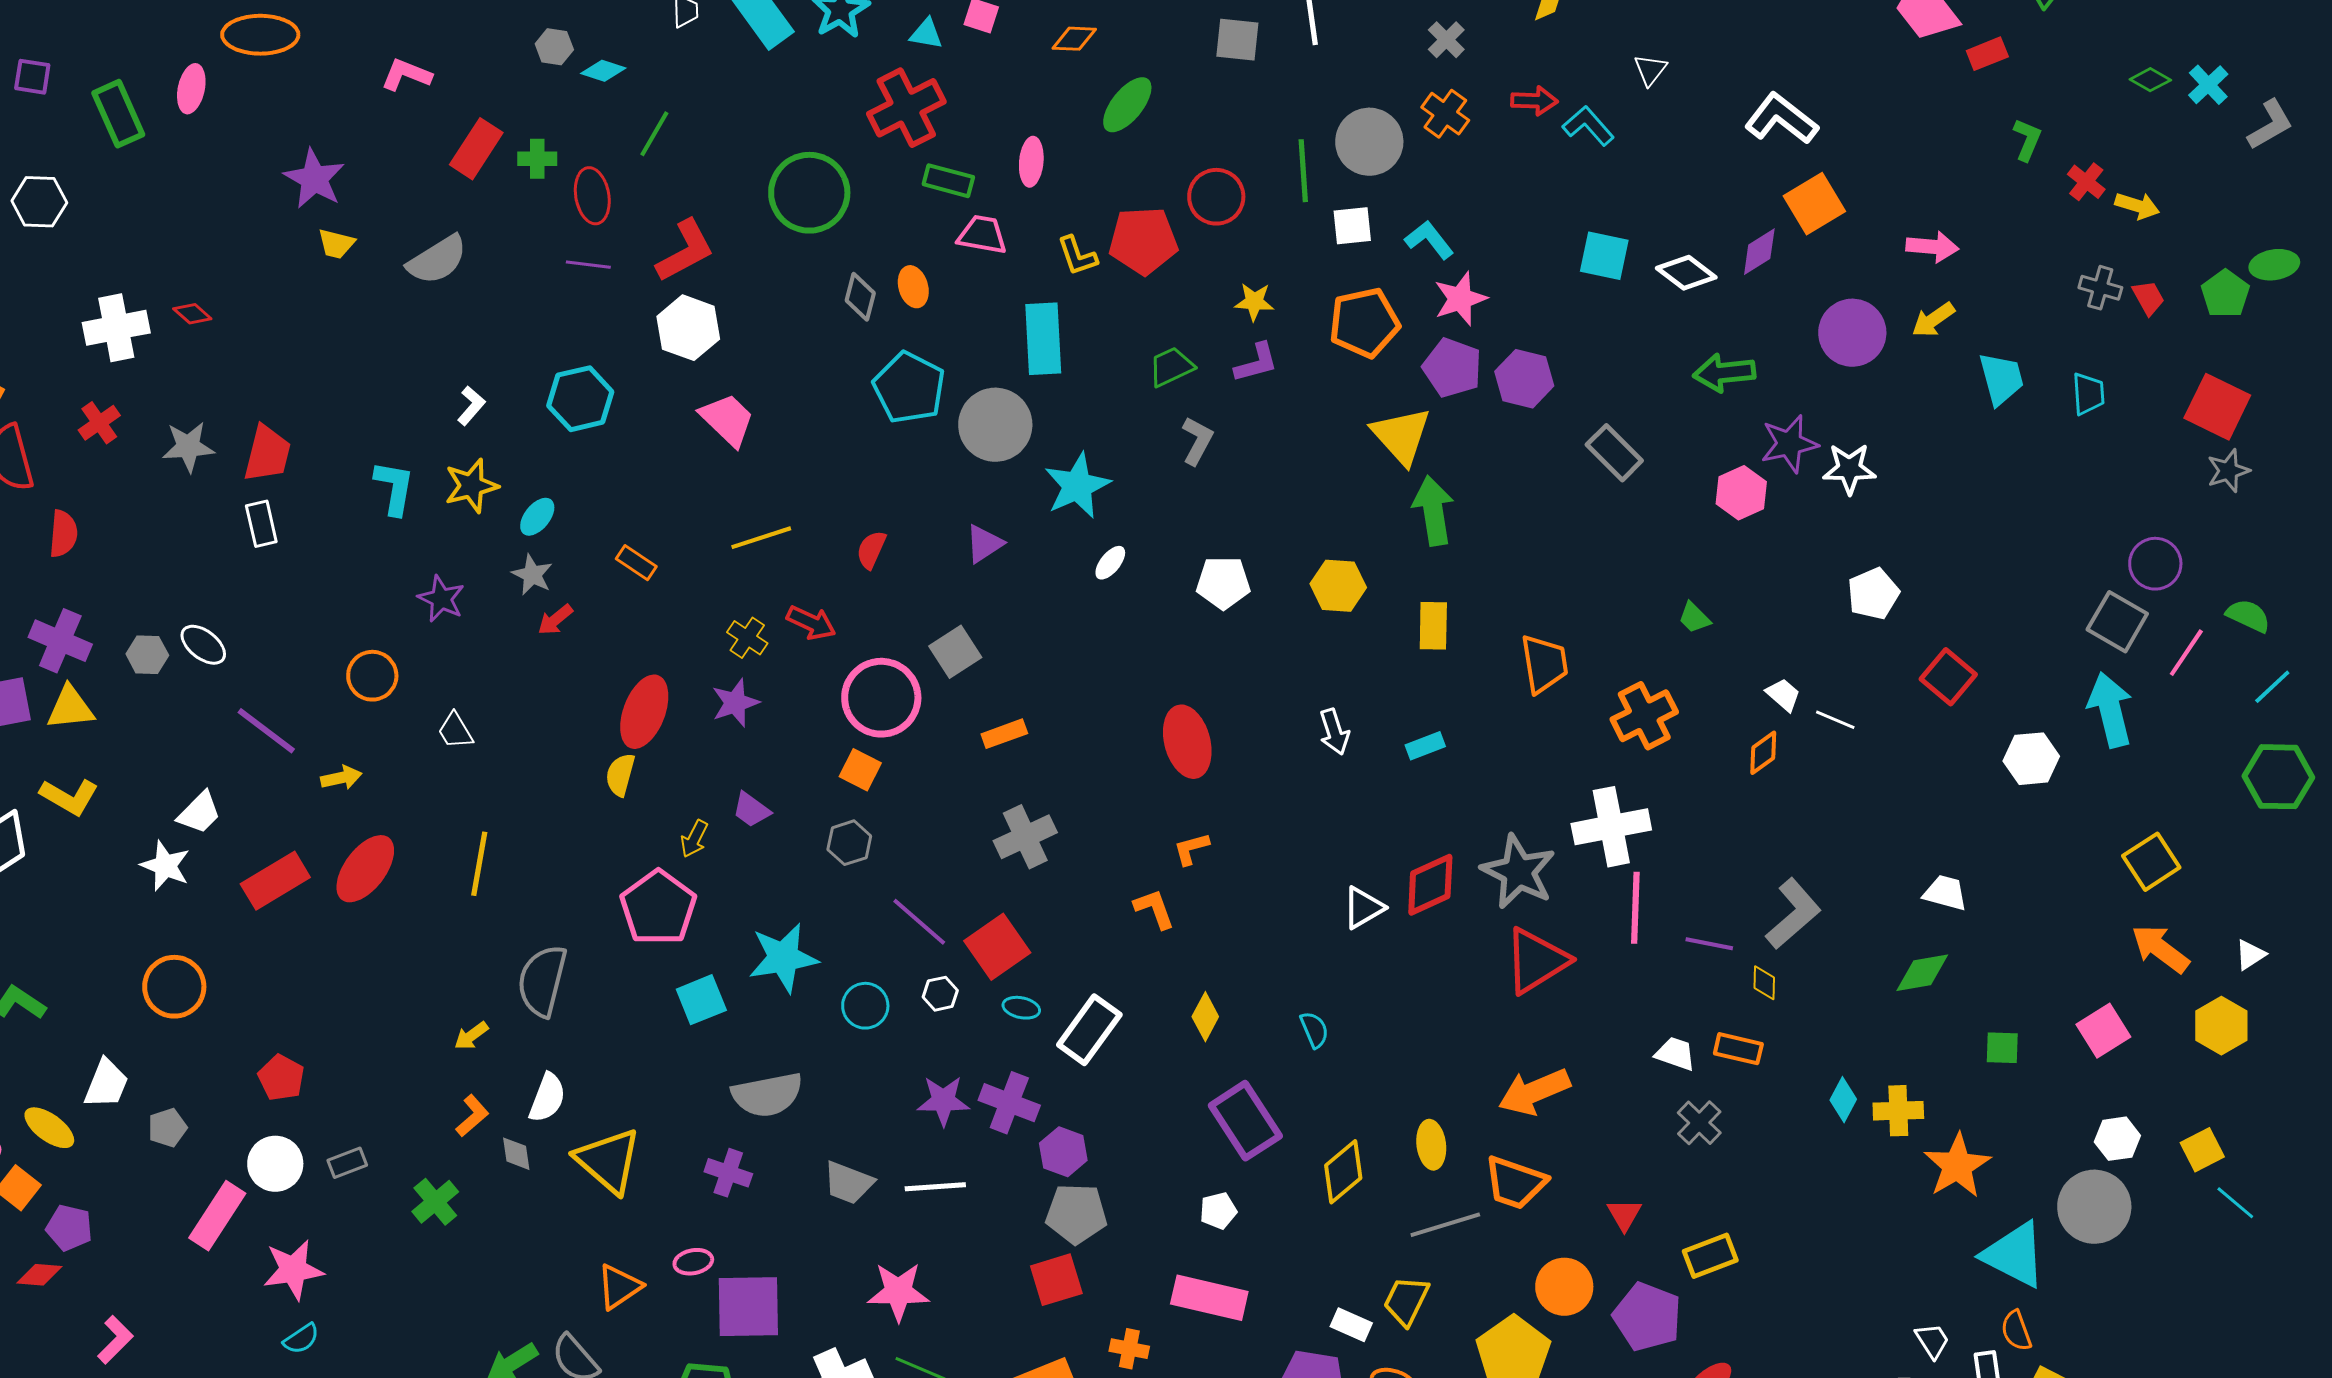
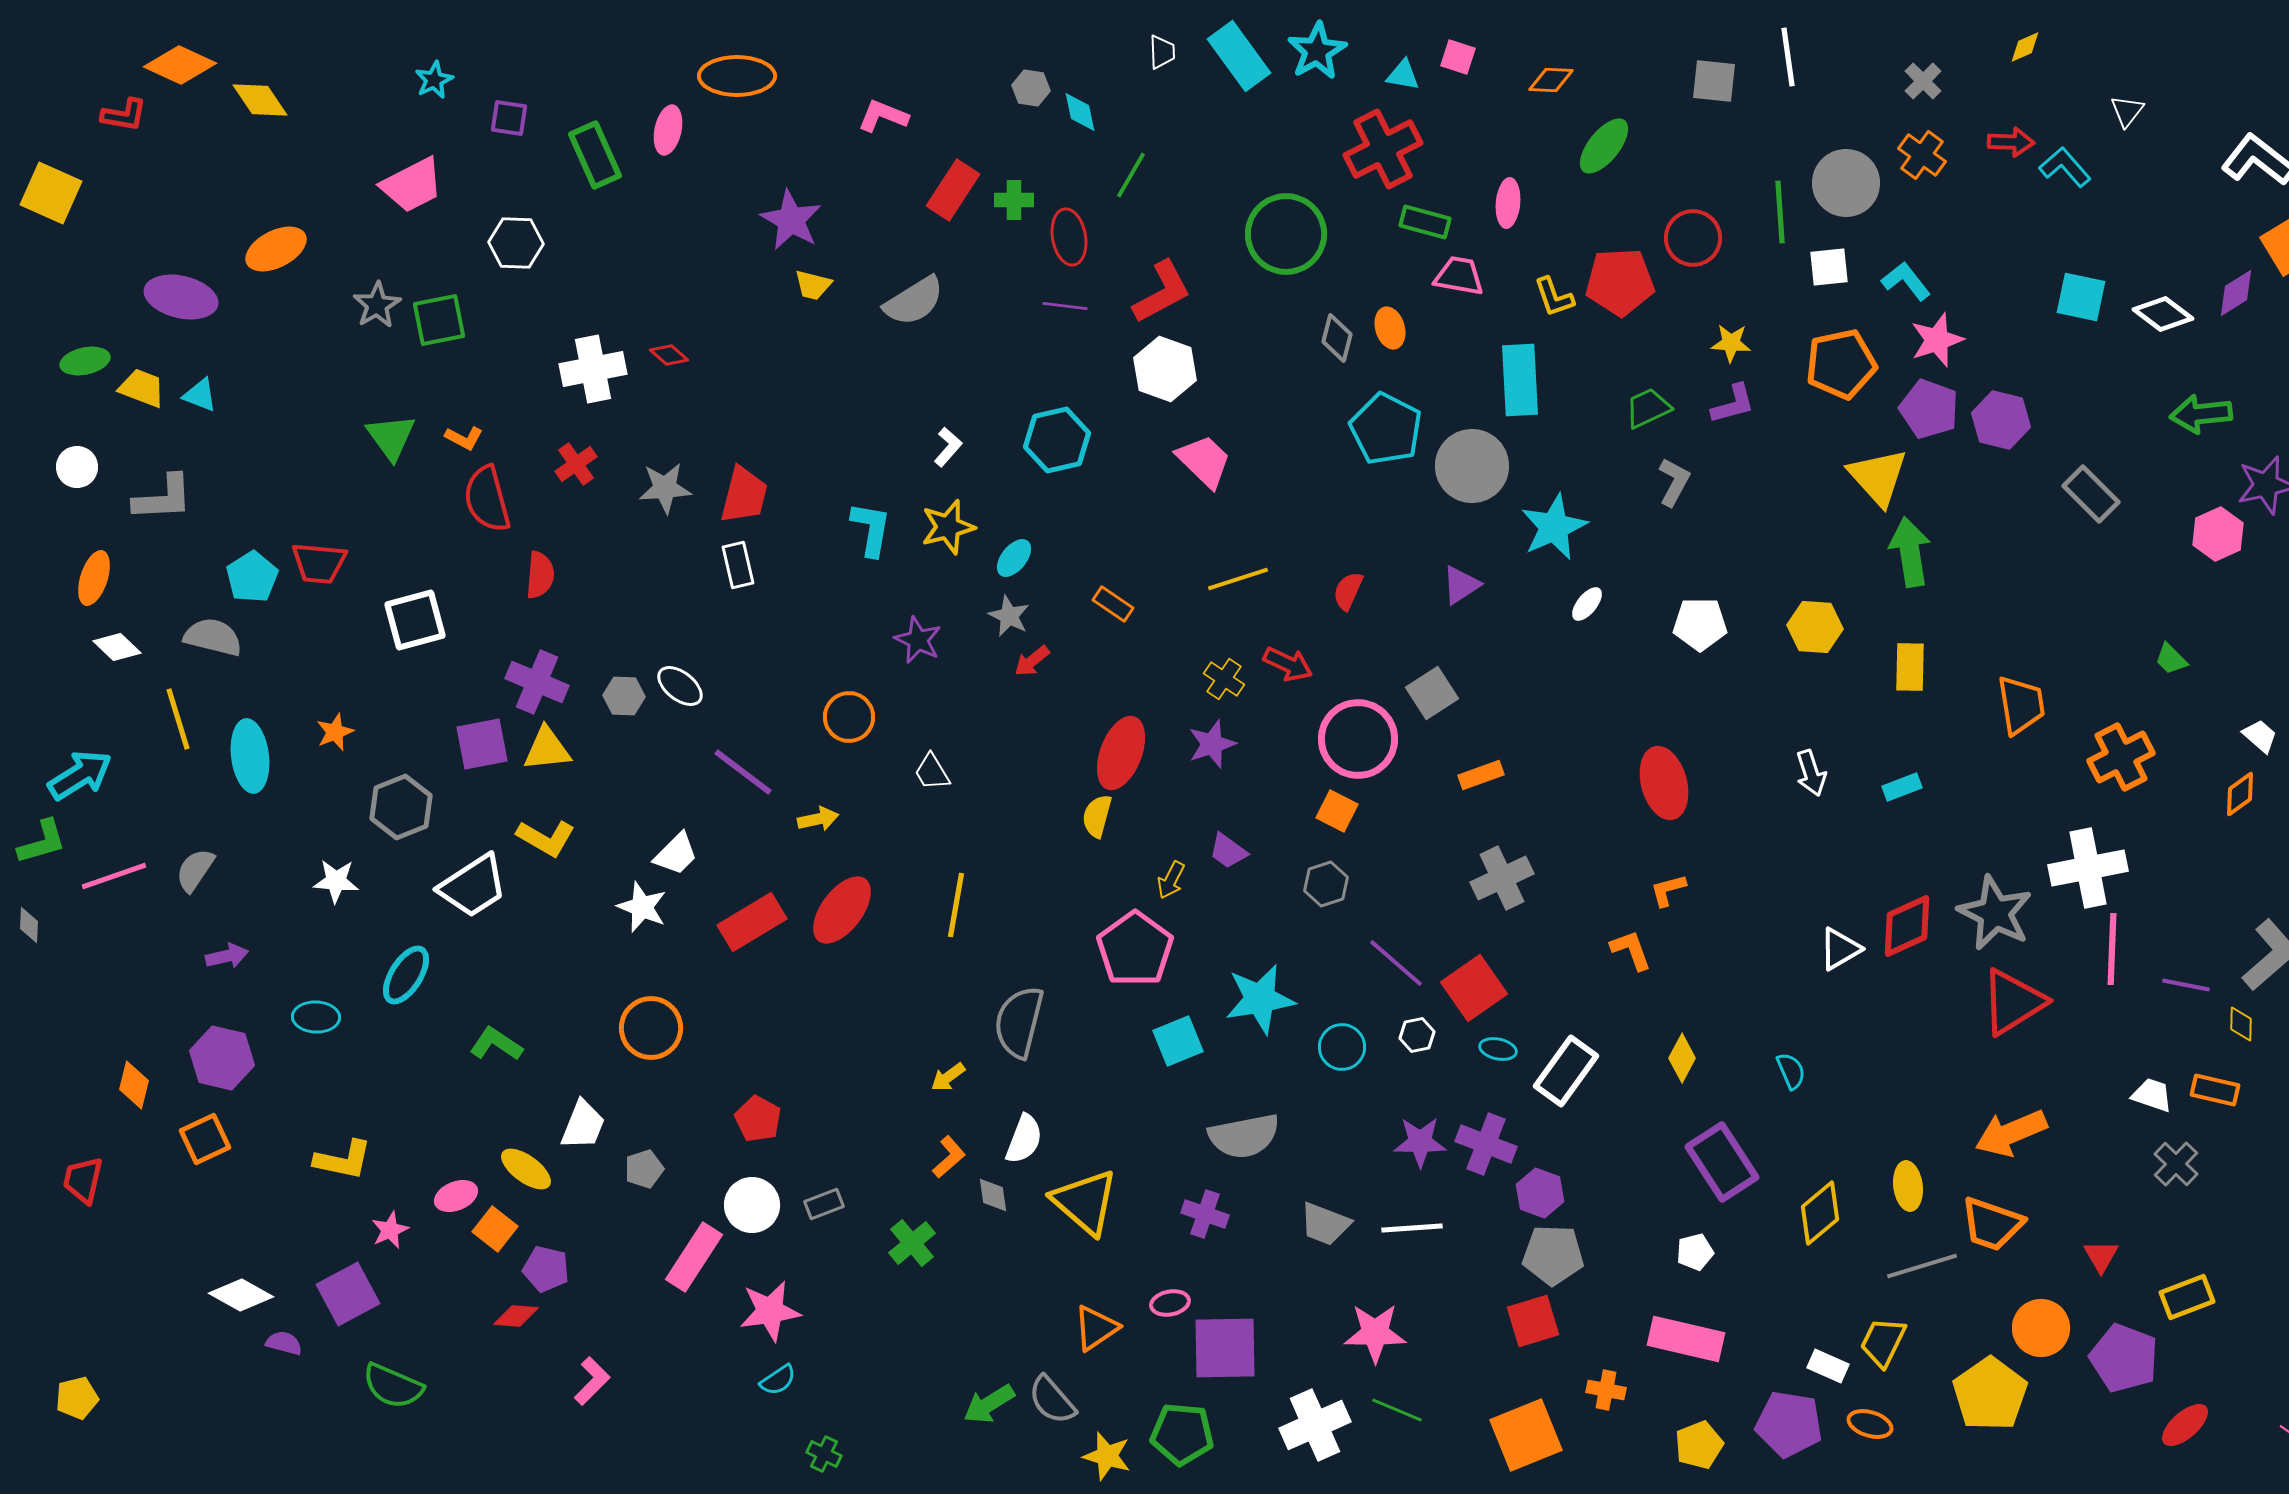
cyan diamond: (603, 71) -> (1080, 112), turned 60

